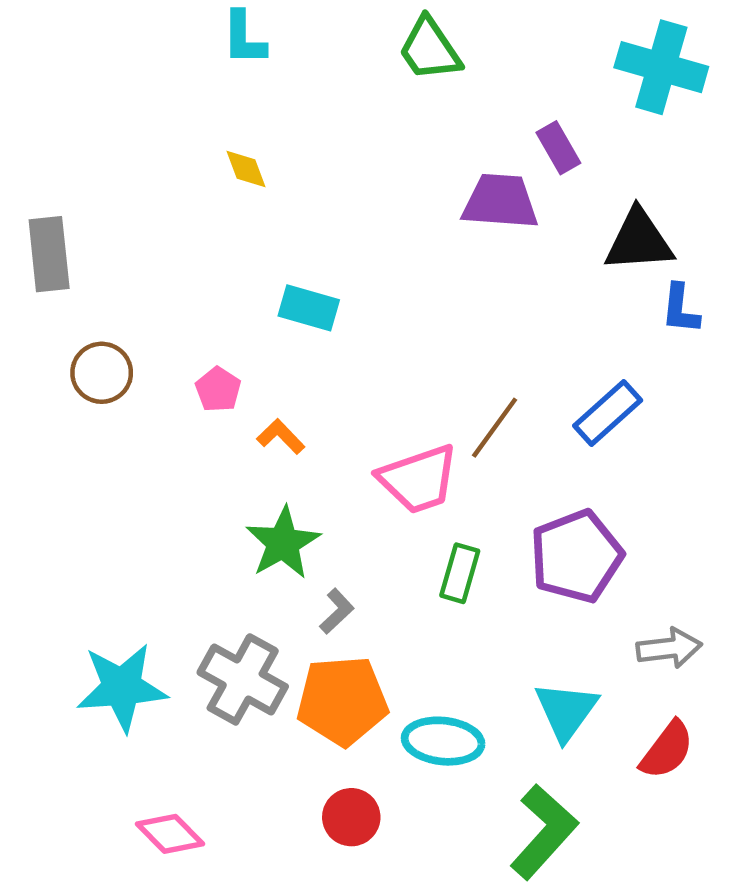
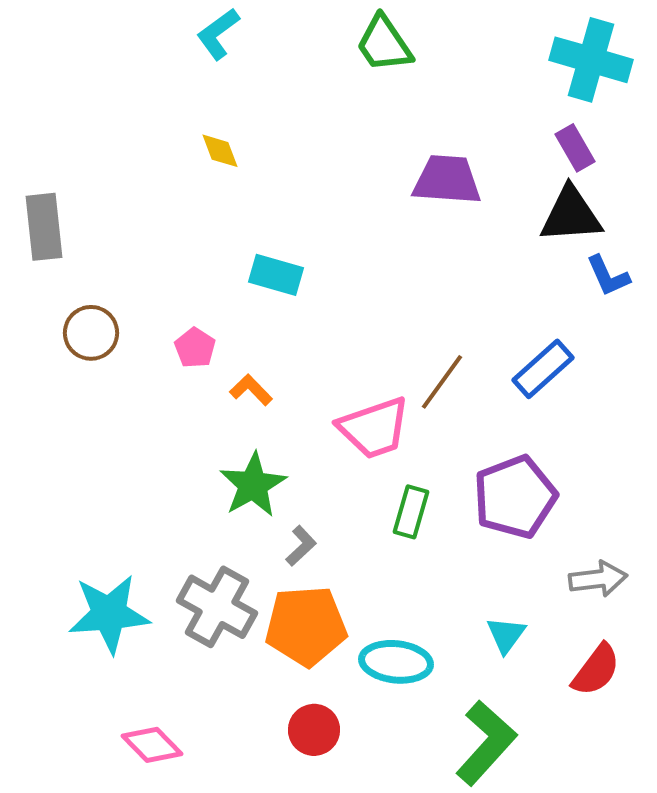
cyan L-shape: (244, 38) -> (218, 34), turned 54
purple rectangle: (558, 148) -> (575, 148), moved
blue L-shape: (680, 309) -> (608, 276), turned -30
cyan triangle: (566, 711) -> (506, 635), size x0.7

